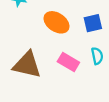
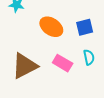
brown triangle: (27, 65) -> (25, 66), turned -40

